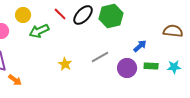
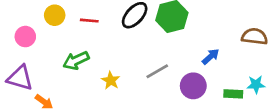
red line: (60, 14) -> (89, 21), moved, turned -40
green arrow: (39, 31) -> (76, 61), moved
green rectangle: (151, 66) -> (233, 94), moved

